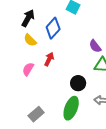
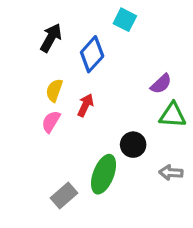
yellow semicircle: (30, 40) -> (54, 90), moved, turned 64
purple semicircle: (95, 46) -> (161, 84), turned -96
green ellipse: (71, 108) -> (104, 174), moved

